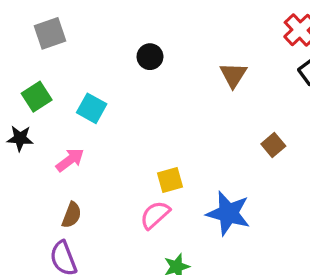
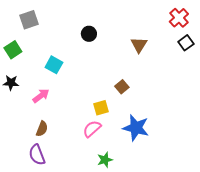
green square: (37, 97) -> (13, 50), moved
brown square: (273, 145) -> (122, 87), moved

